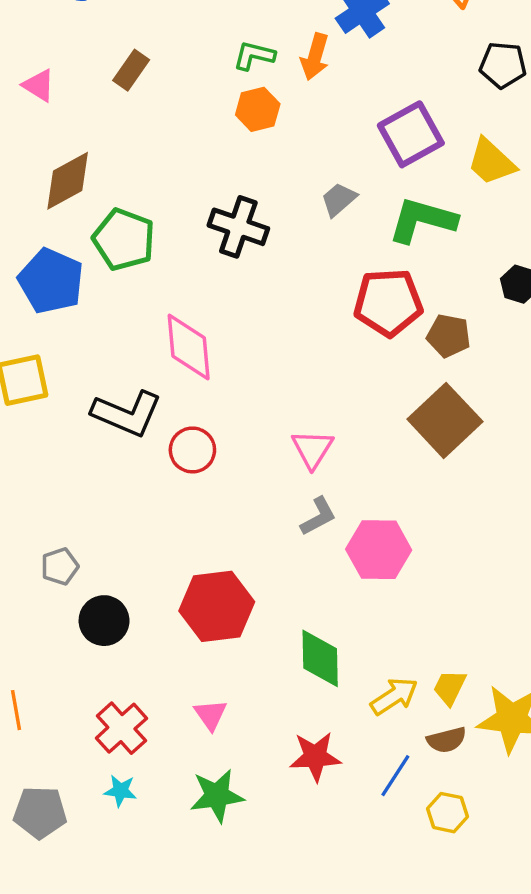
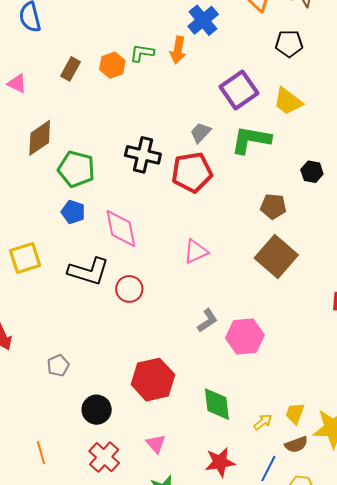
orange hexagon: (258, 109) -> (112, 65), moved
blue pentagon: (51, 281) -> (73, 212), moved, size x0.6
red pentagon: (388, 302) -> (192, 172), moved
pink triangle: (312, 449) -> (196, 251), moved, turned 40
black circle: (104, 621) -> (97, 410), moved
yellow arrow: (394, 696) -> (263, 422), size x0.7

